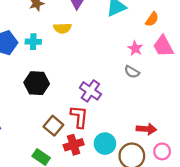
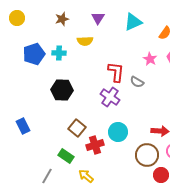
gray semicircle: (132, 72) -> (137, 82), moved
red L-shape: (79, 117) -> (116, 72), moved
cyan circle: (105, 144) -> (118, 132), moved

